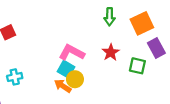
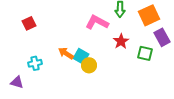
pink L-shape: (72, 52) -> (97, 22), moved
orange arrow: (63, 86) -> (66, 53), moved

